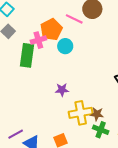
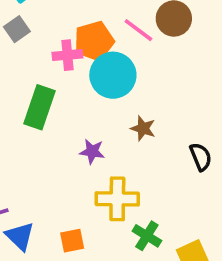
cyan circle: (65, 46) -> (113, 75), size x1.6
green rectangle: (27, 55) -> (40, 107), moved
brown star: (97, 114) -> (143, 128), moved

